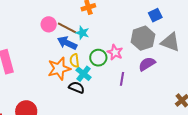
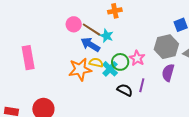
yellow semicircle: (74, 60) -> (96, 63), turned 104
purple semicircle: (147, 64) -> (168, 73), turned -48
cyan cross: (84, 74) -> (110, 69), moved
black semicircle: (77, 87) -> (125, 90), moved

